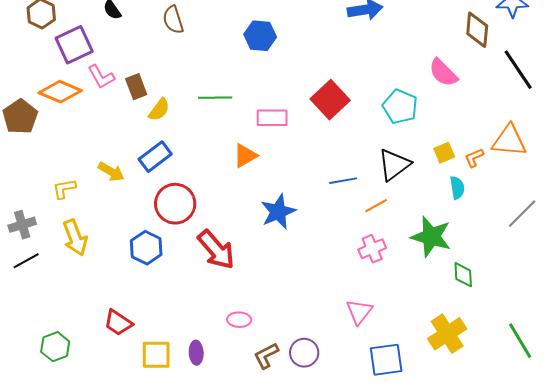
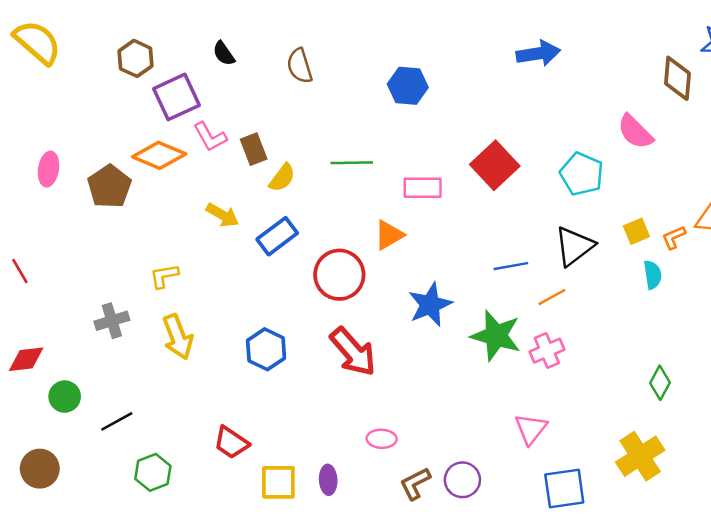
yellow arrow: (111, 172) -> (222, 215), moved
red circle: (175, 204) -> (339, 275), moved
green star: (431, 237) -> (496, 336), moved
black line: (26, 261) -> (117, 421), moved
green diamond: (463, 275) -> (660, 383), turned 32

